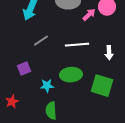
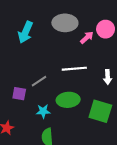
gray line: (41, 41) -> (39, 81), moved
purple square: (24, 69) -> (19, 94), turned 32

